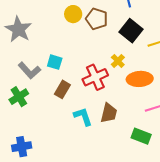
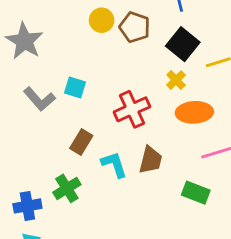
yellow cross: (118, 61) -> (176, 80), moved
brown rectangle: (62, 89) -> (81, 142), moved
green cross: (19, 97) -> (67, 188), moved

